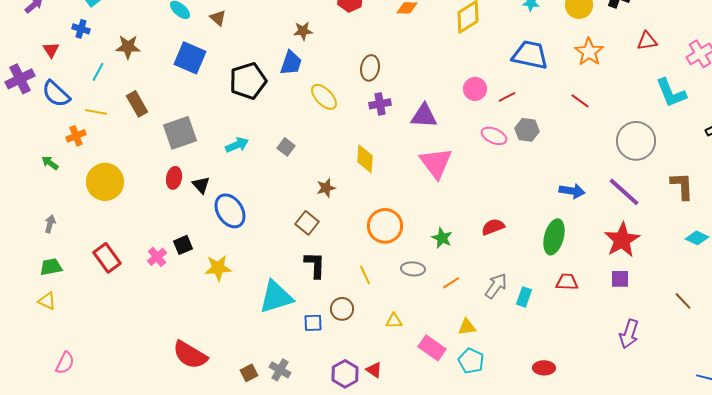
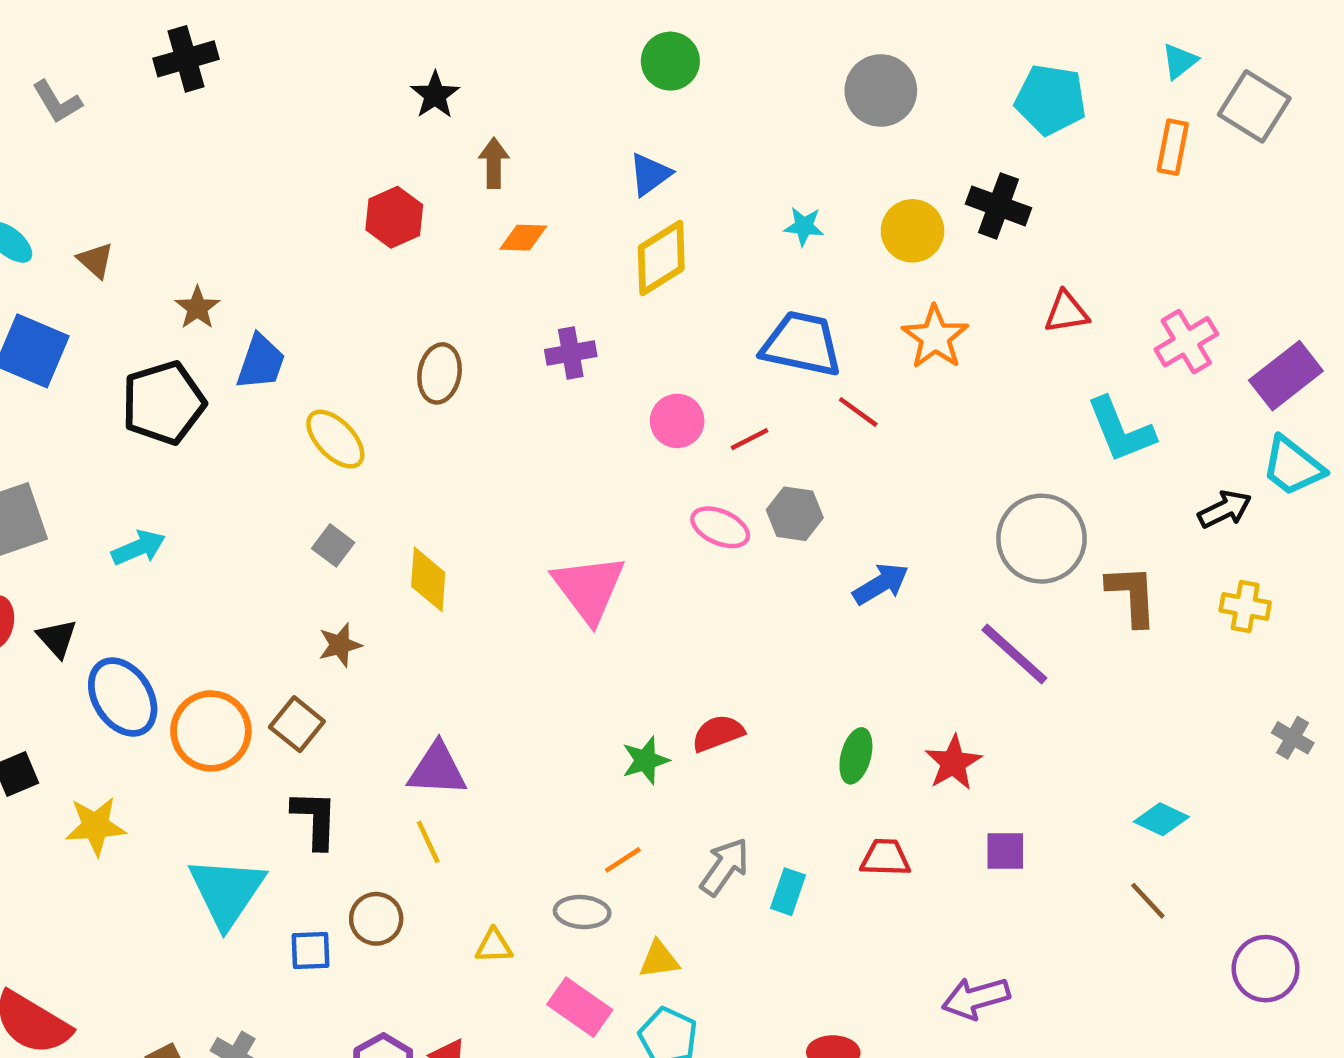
brown star: (303, 31) -> (197, 308), moved, turned -30
red line: (580, 101) -> (858, 412), moved
purple cross: (380, 104) -> (571, 353), moved
purple triangle: (424, 116) -> (437, 769), moved
gray square: (286, 147) -> (333, 545), moved
brown L-shape: (682, 186) -> (1132, 595), moved
blue arrow: (572, 191) -> (881, 584), moved, turned -40
orange circle: (385, 226) -> (211, 731), moved
green ellipse: (554, 237) -> (856, 756), size x0.7
green star: (442, 238) -> (645, 760), moved, turned 30
cyan diamond: (697, 238) -> (1161, 819), moved
red star: (622, 240) -> (953, 763), moved, size x0.7
gray ellipse: (413, 269) -> (582, 912), moved
cyan triangle: (276, 297) -> (227, 892), turned -39
purple arrow: (629, 334) -> (976, 998), moved, turned 56

